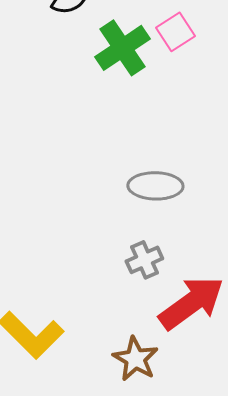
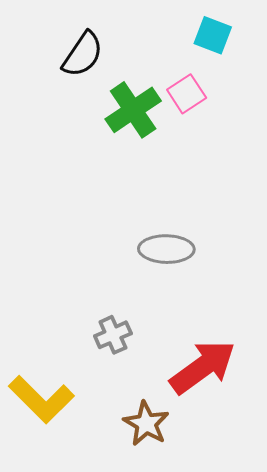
gray cross: (144, 260) -> (113, 335), moved

